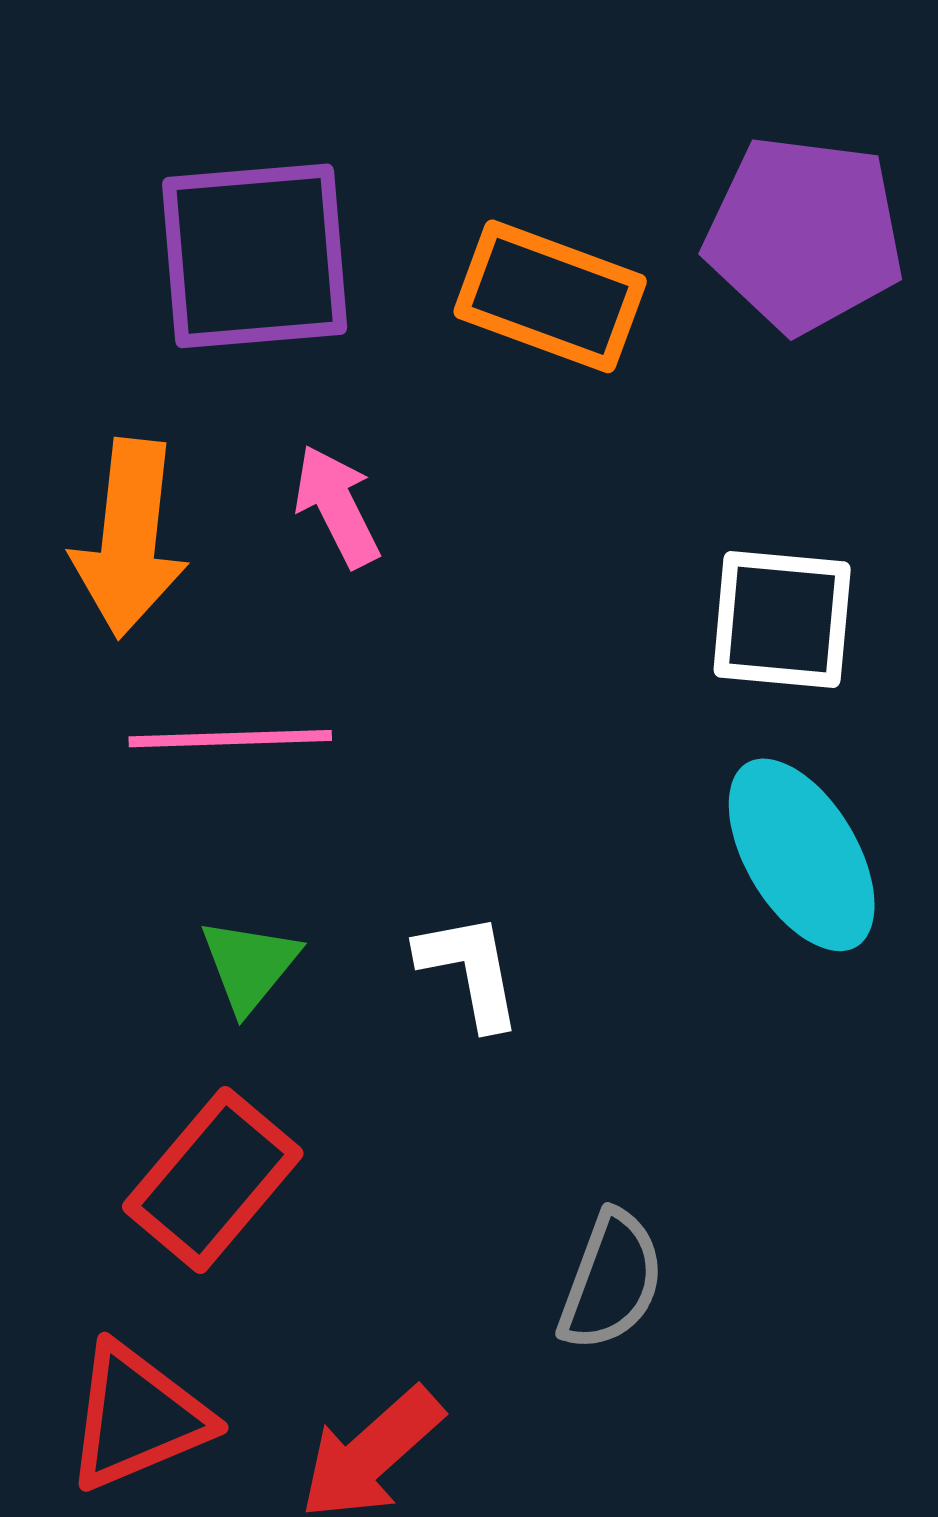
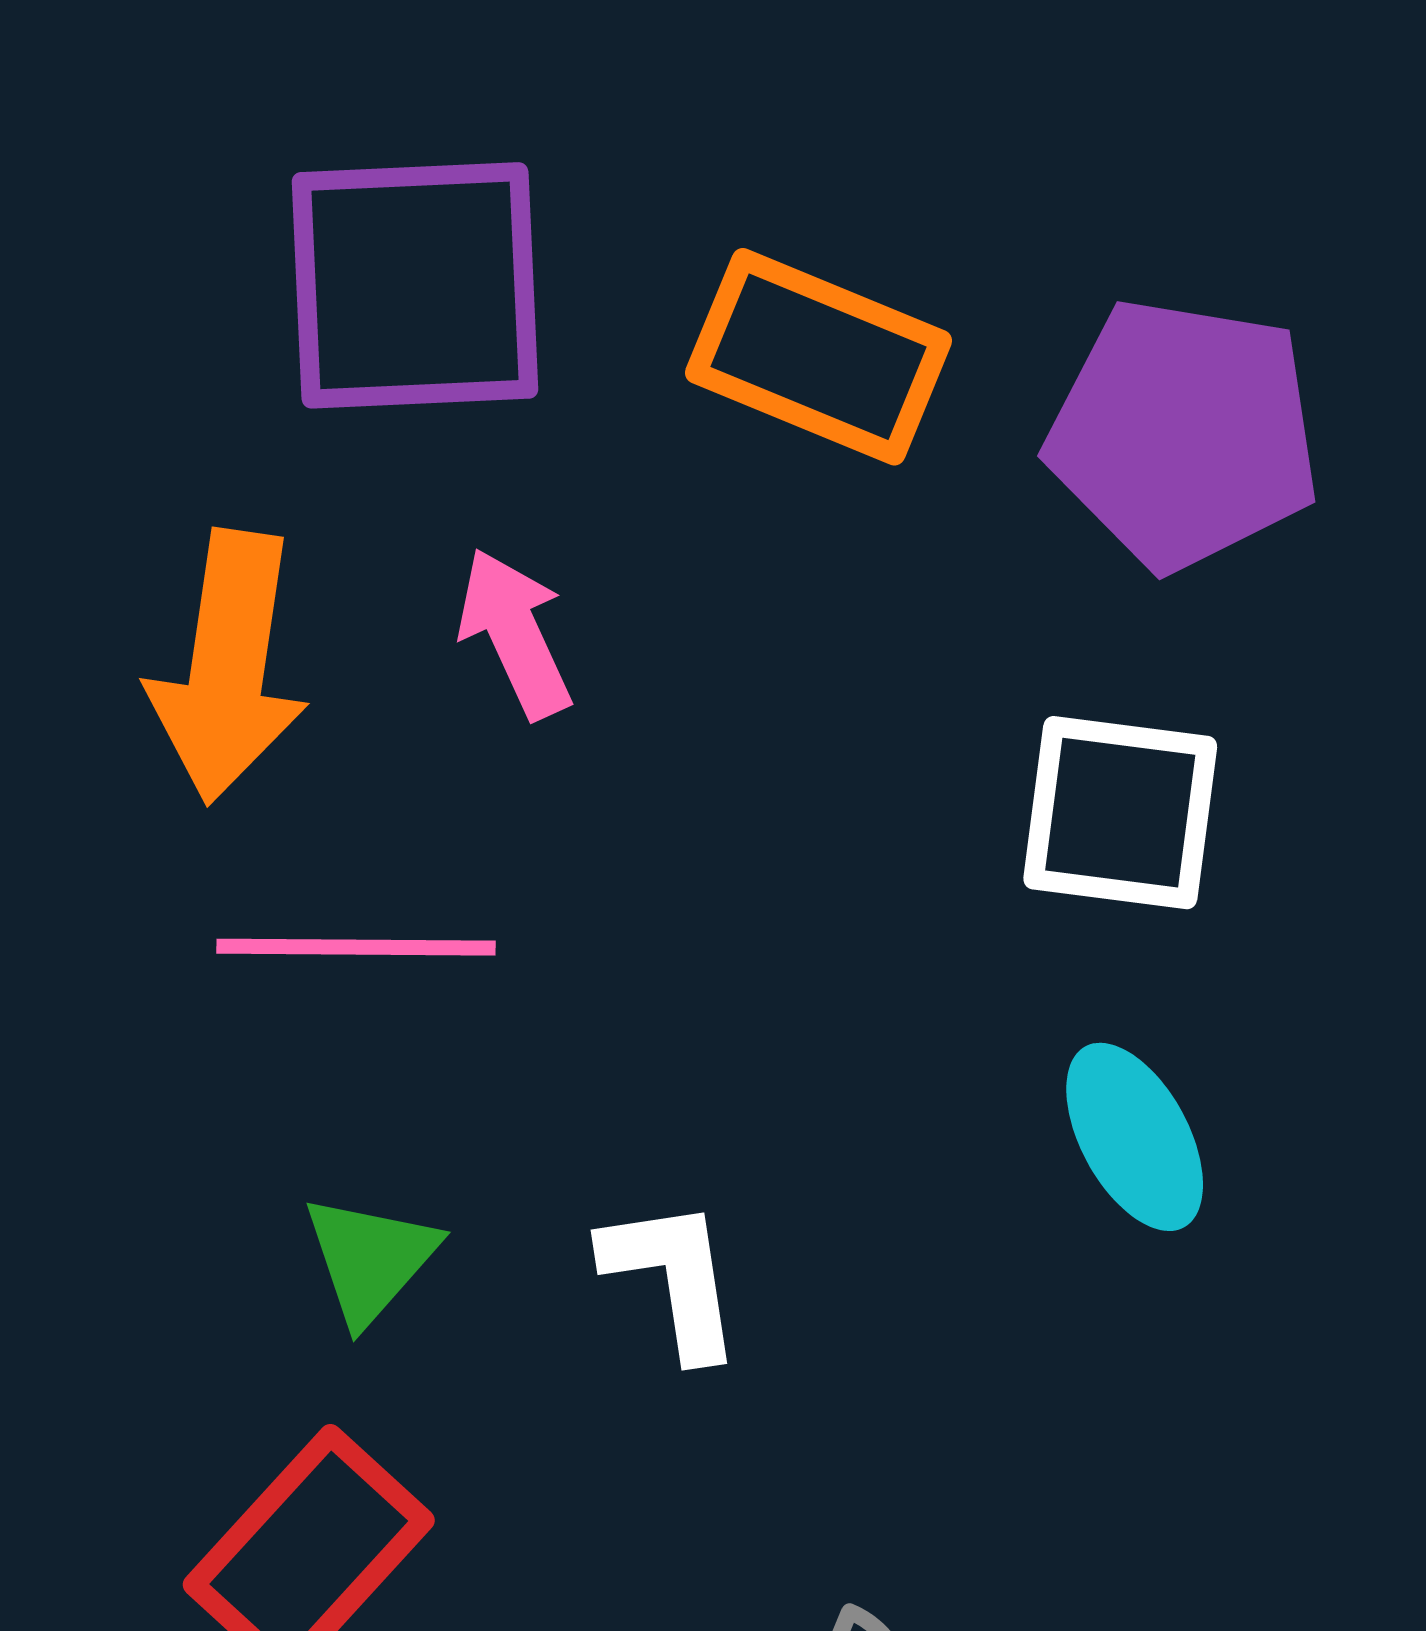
purple pentagon: (804, 234) -> (1184, 434), moved
cyan ellipse: (802, 855) -> (1135, 1137), size x0.7

